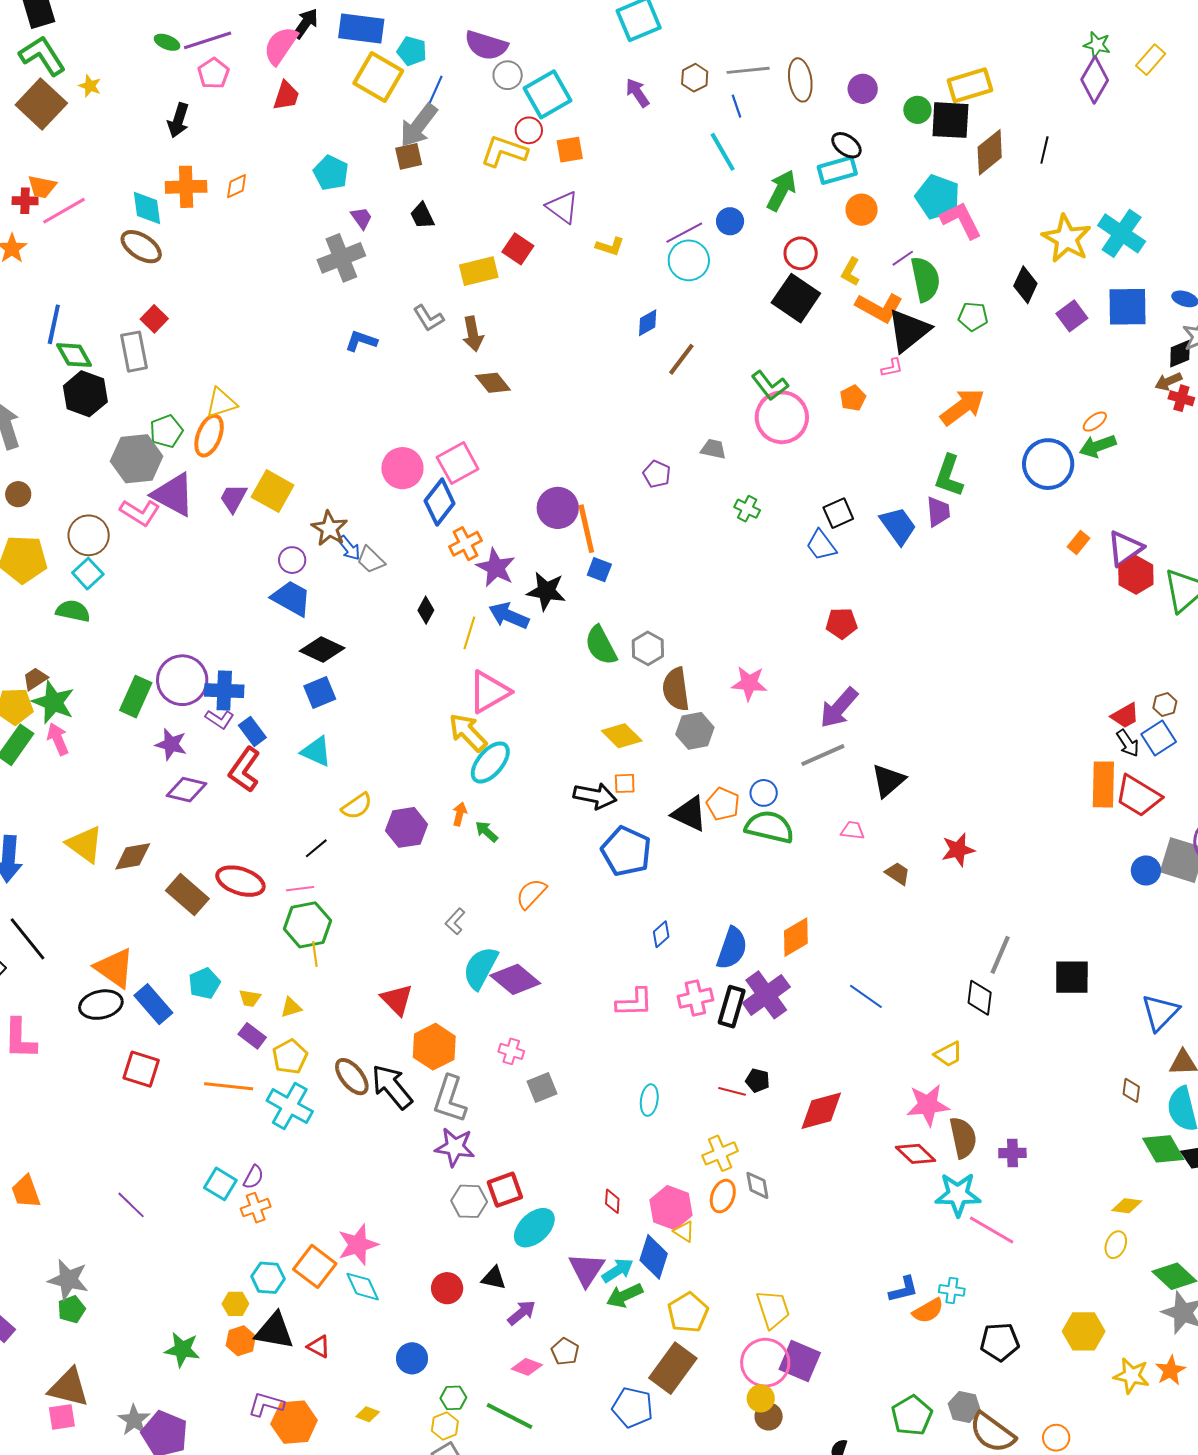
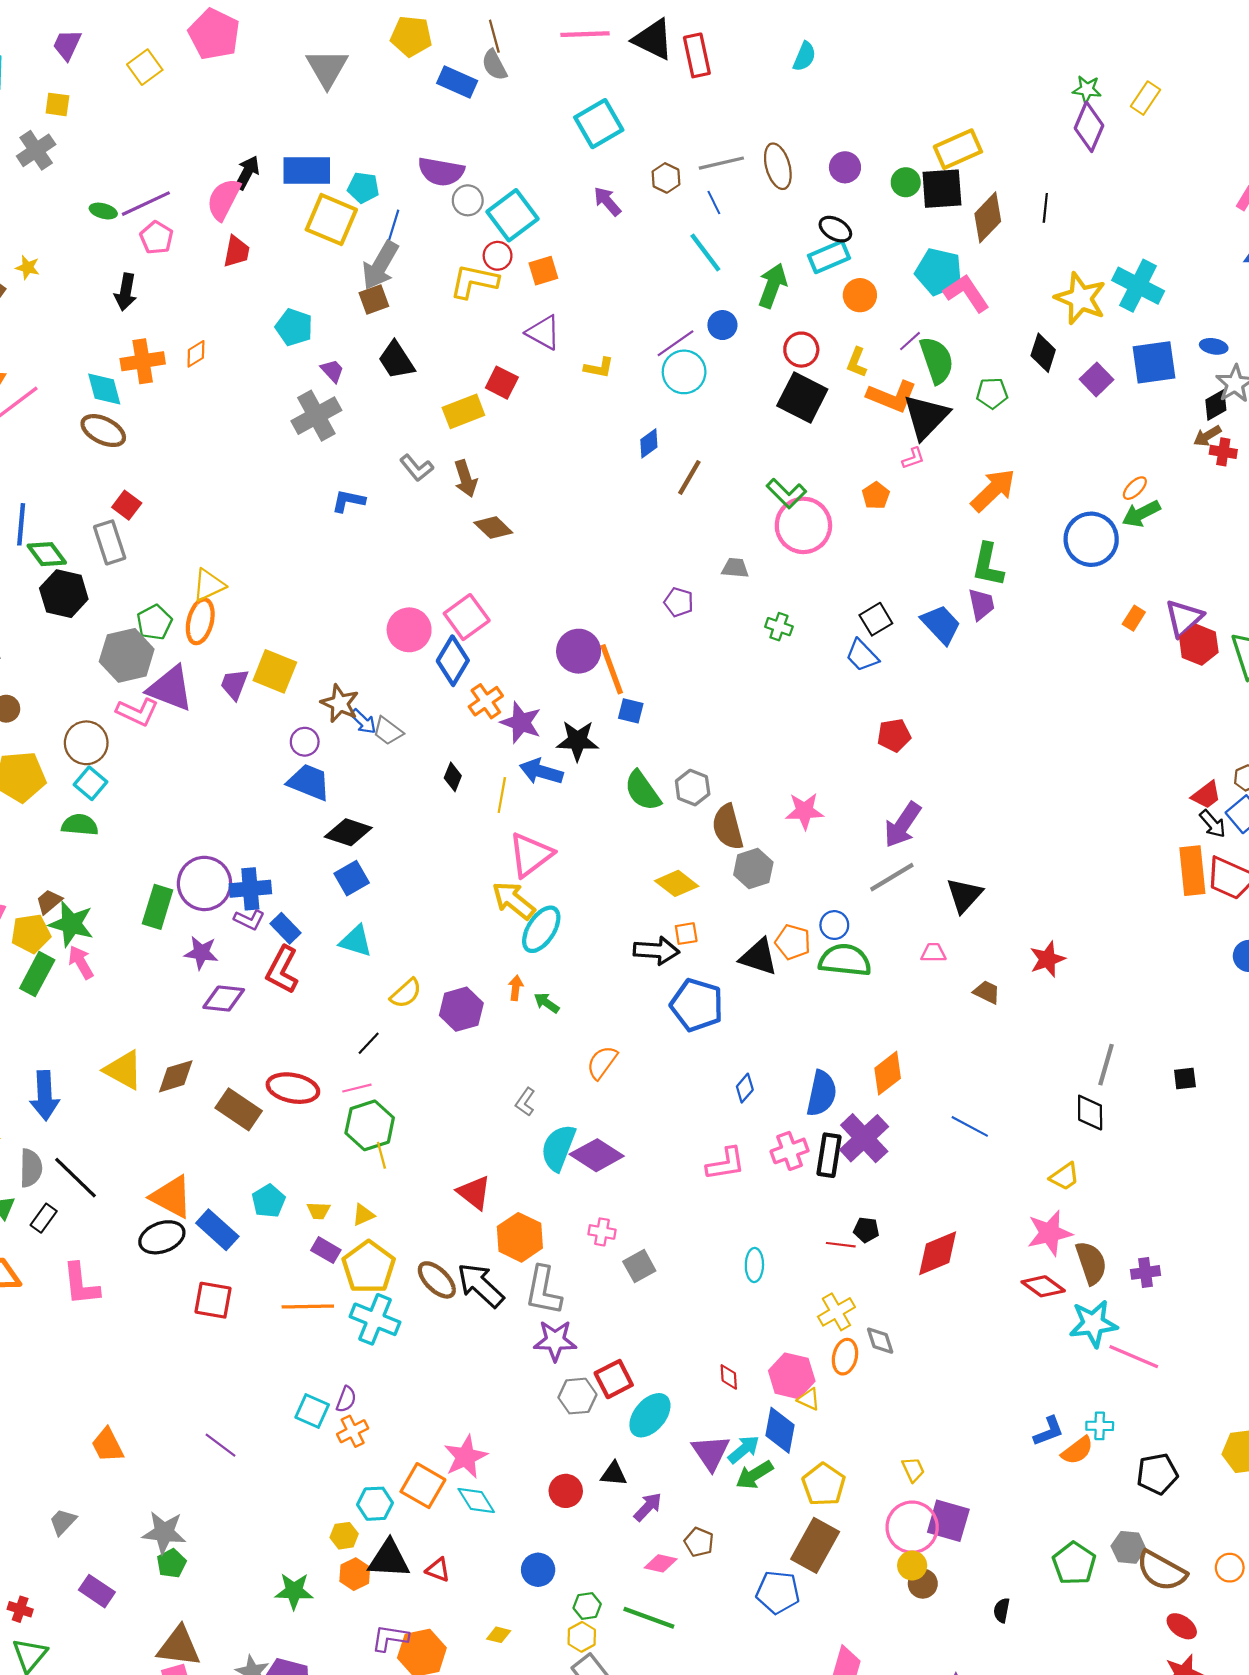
black trapezoid: (422, 216) -> (396, 360), size x1.4
black square: (1072, 977) -> (1185, 1078), size x0.6
yellow pentagon: (290, 1057) -> (369, 1267), size x1.4
yellow trapezoid: (773, 1309) -> (913, 1470), size x0.6

